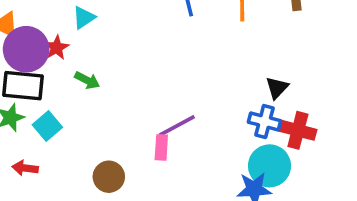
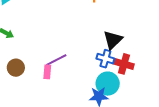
black triangle: (277, 88) -> (113, 40), size x1.5
brown circle: (109, 177) -> (16, 68), moved

